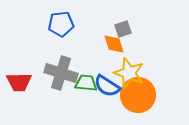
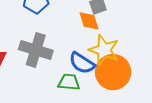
green trapezoid: (86, 83) -> (69, 82), moved

